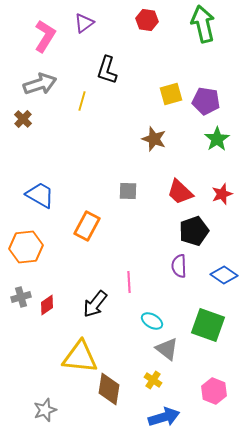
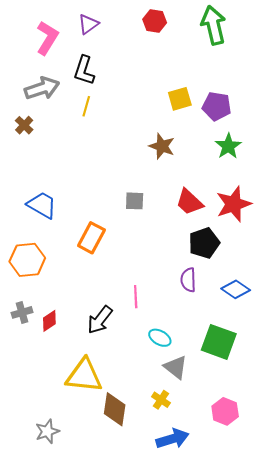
black L-shape: (107, 70) -> (84, 70), moved
red star: (222, 194) -> (234, 204), size x1.6

